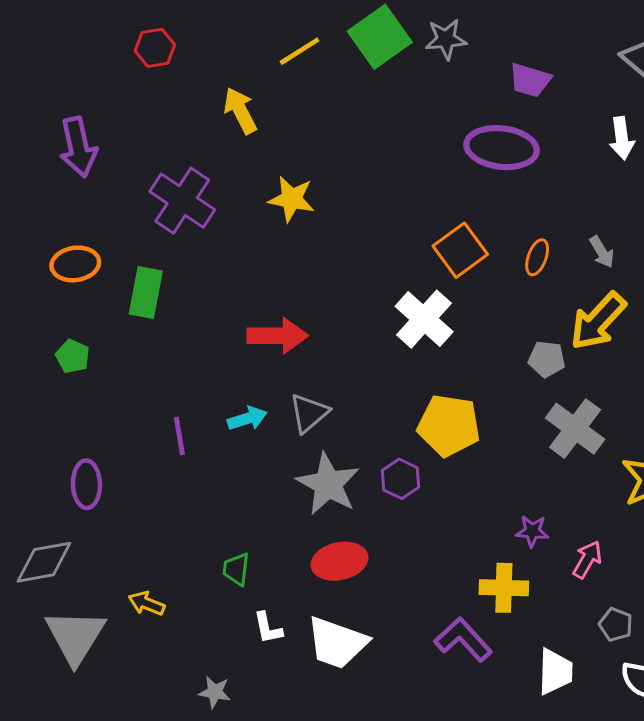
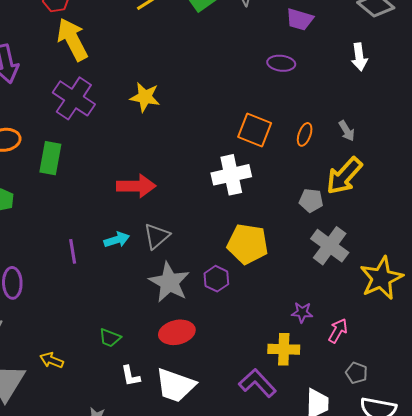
yellow arrow: (240, 111) -> (72, 39), moved, size x1.4
purple ellipse: (502, 148) -> (281, 63), size x0.6
orange square: (460, 250) -> (255, 130), turned -32
white cross: (424, 319) -> (231, 175), turned 36
green trapezoid: (236, 569) -> (110, 338), turned -75

